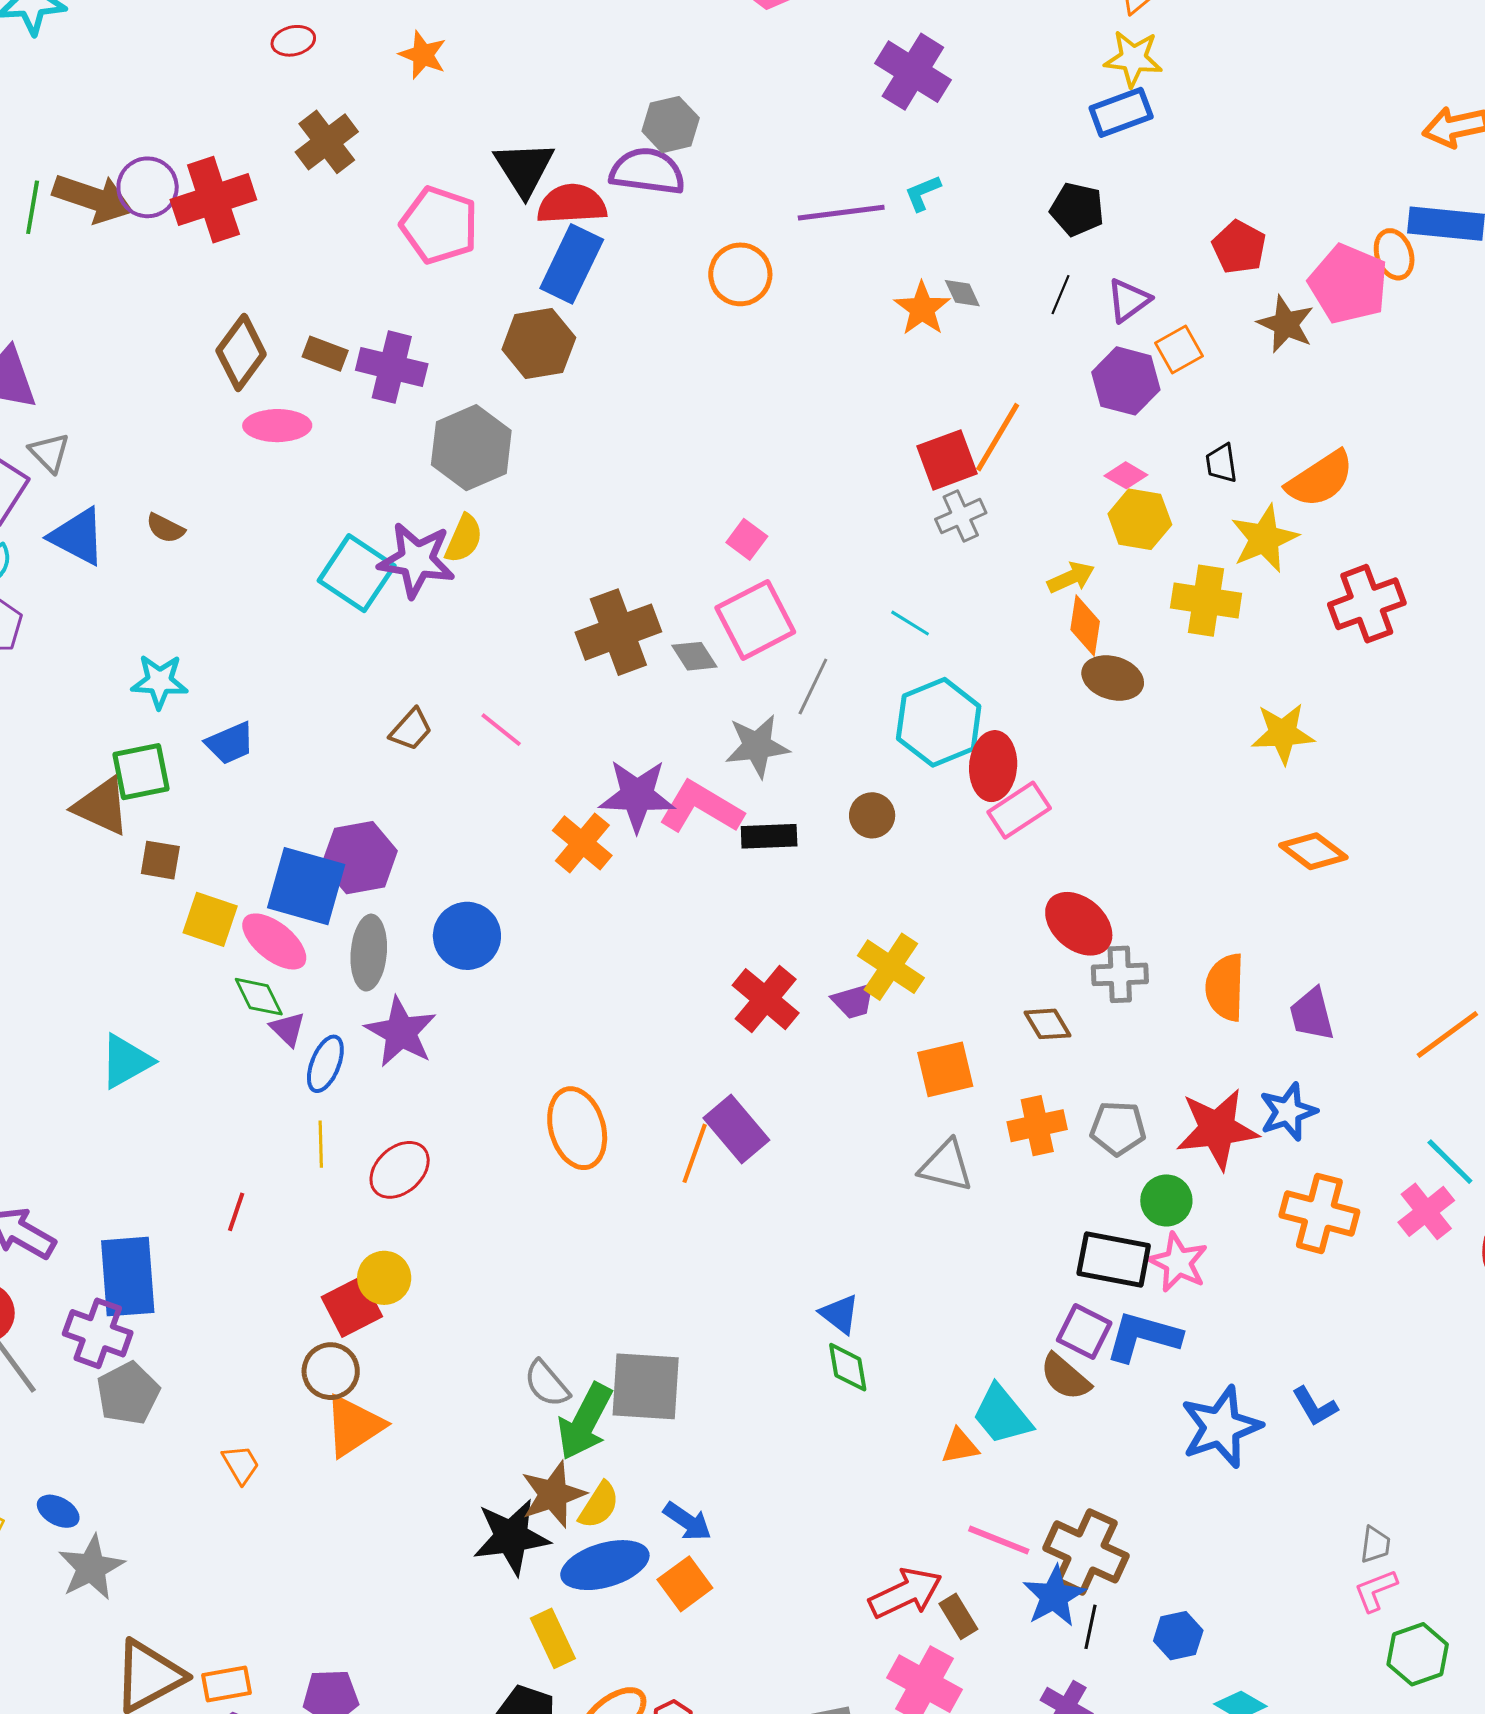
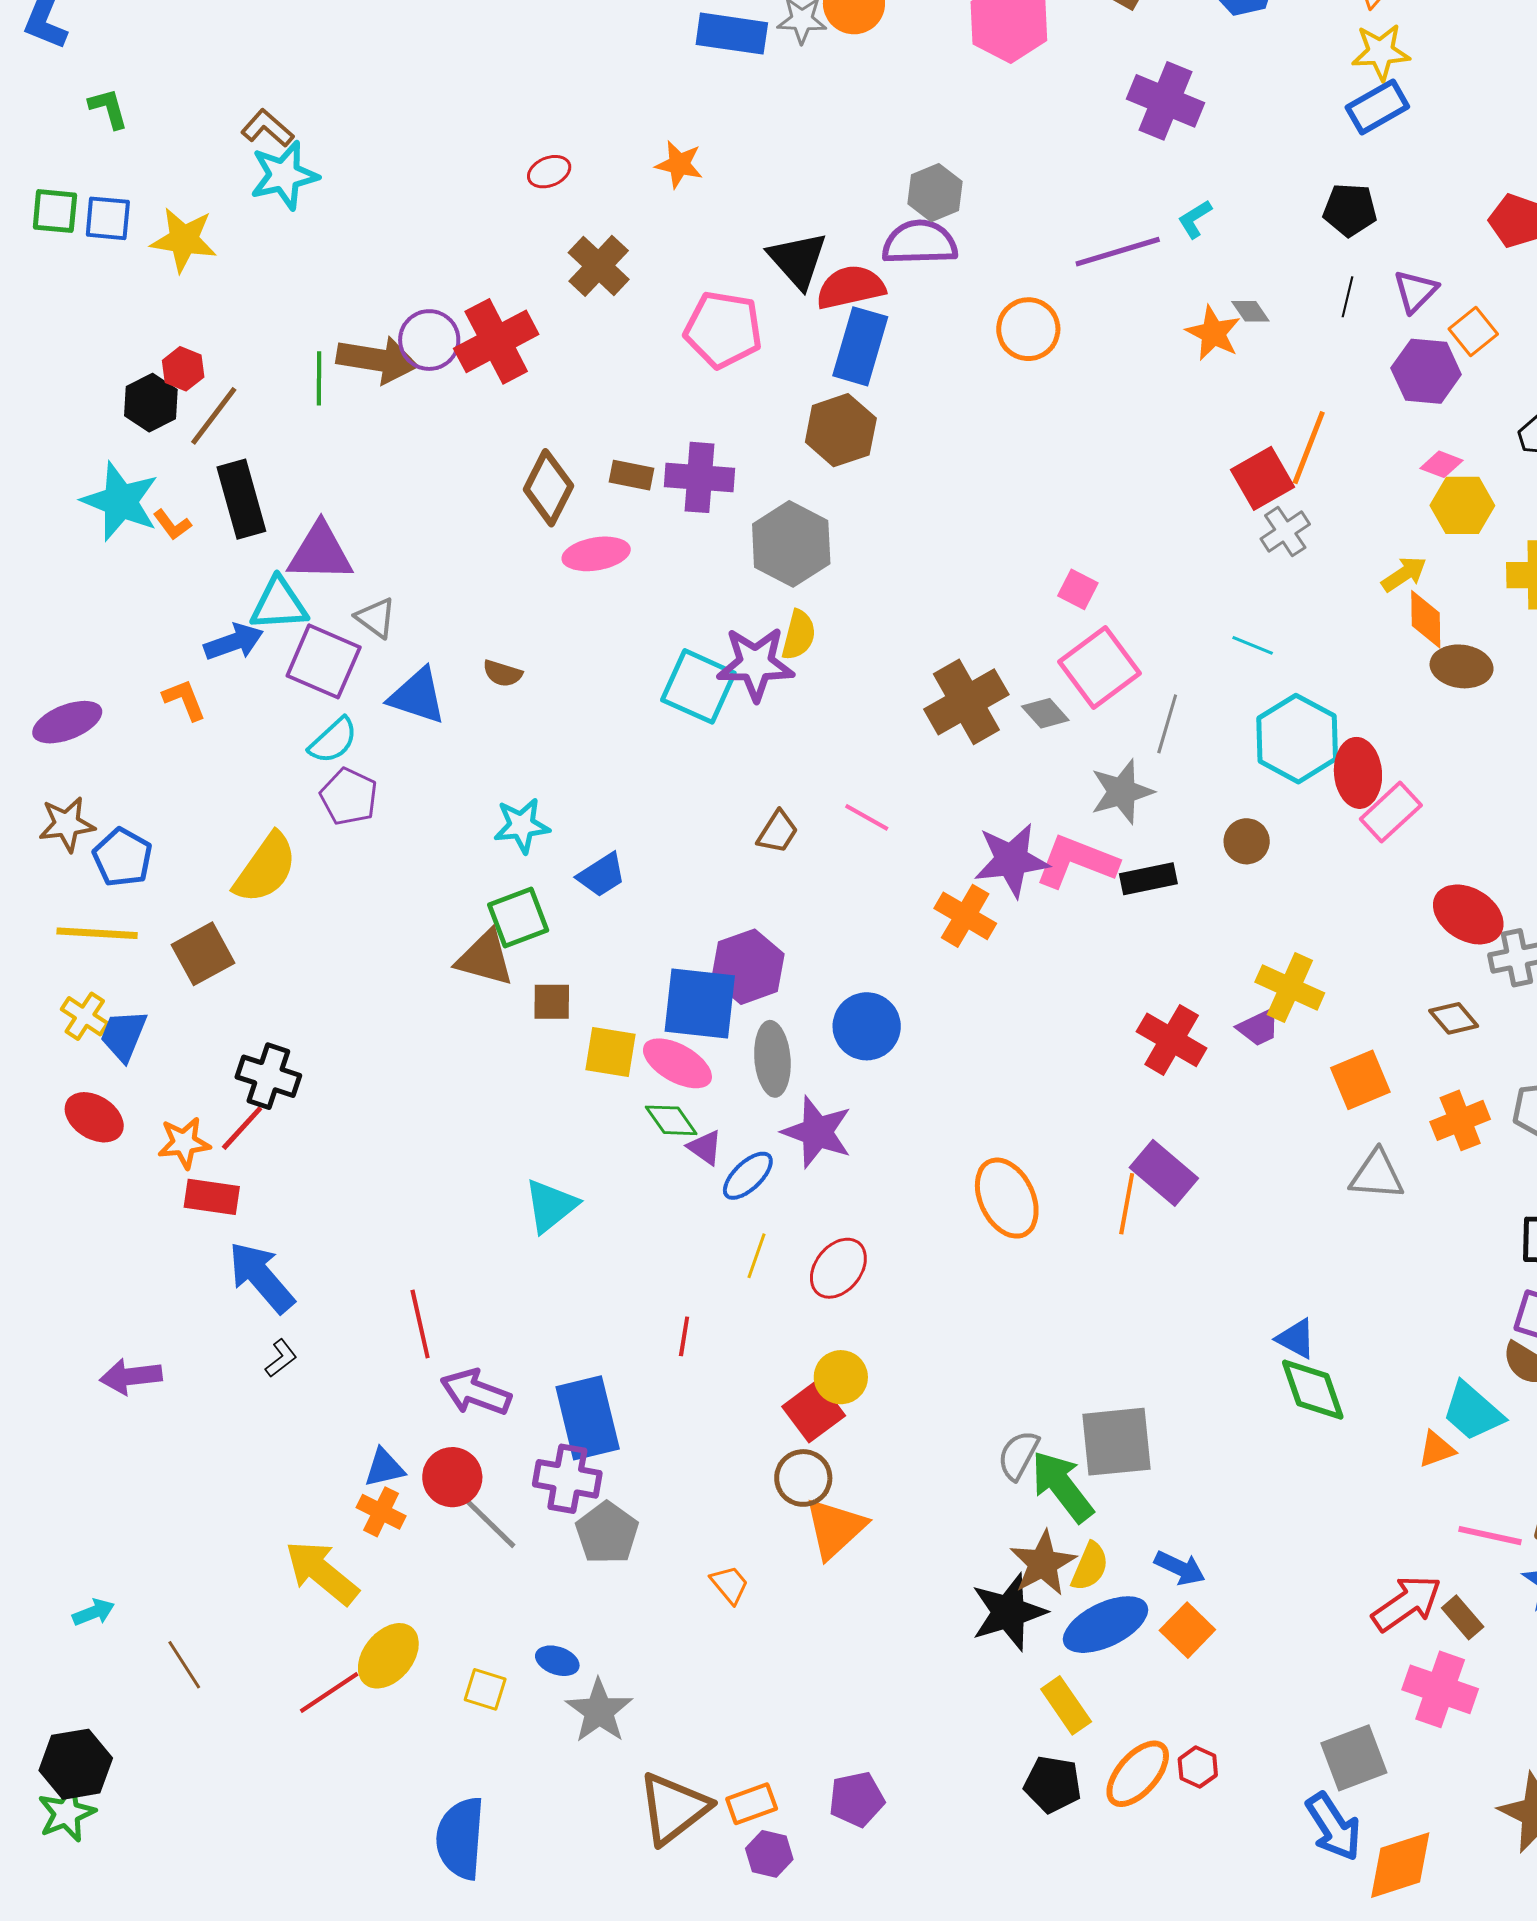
blue ellipse: (325, 1064) -> (748, 1176), turned 34
yellow line: (321, 1144) -> (756, 1256), turned 30
green diamond: (848, 1367) -> (1313, 1390), size x1.4
gray semicircle: (547, 1384) -> (1018, 1455), turned 78
green arrow: (585, 1422) -> (1062, 1486), turned 124

